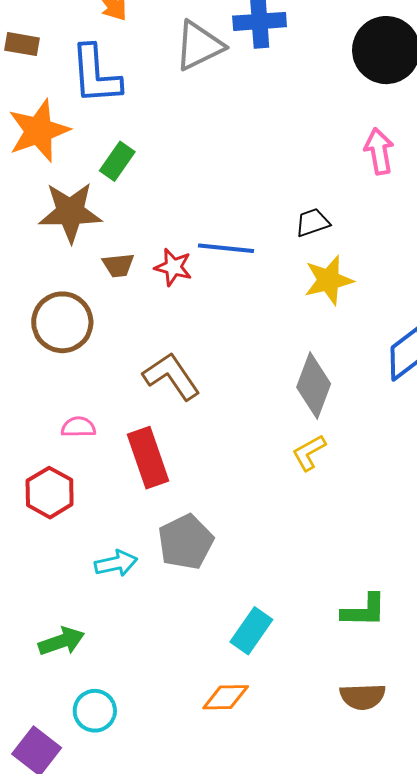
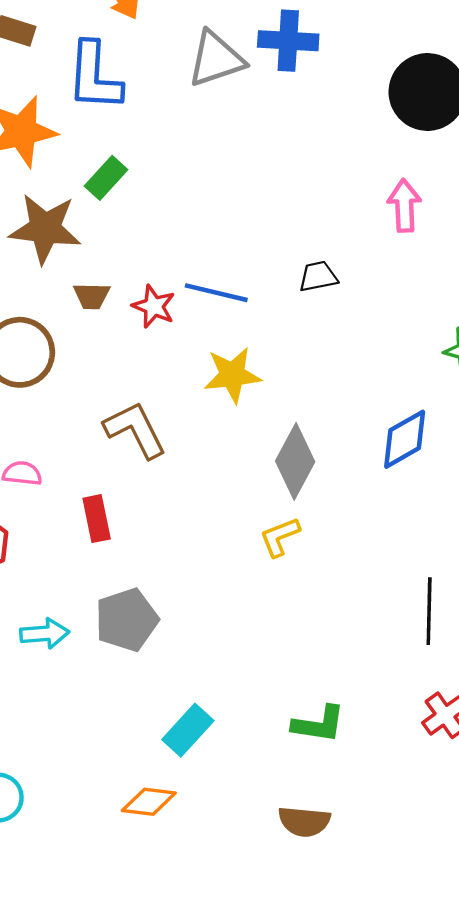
yellow star: (329, 280) -> (232, 375), moved
red rectangle: (148, 458) -> (97, 519), size x0.7

